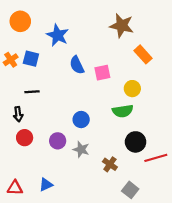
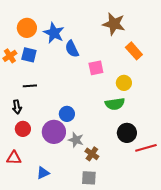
orange circle: (20, 21) -> (27, 28), moved
blue semicircle: (77, 65) -> (72, 49), moved
blue circle: (81, 120) -> (67, 114), moved
purple circle: (58, 141) -> (54, 132), size x1.5
brown cross: (110, 164) -> (92, 154), moved
red triangle: (15, 188) -> (14, 158), moved
gray square: (130, 190) -> (89, 178), moved, turned -35

